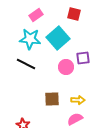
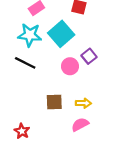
purple square: (83, 58) -> (89, 56), turned -32

